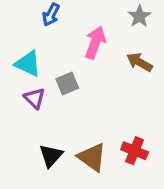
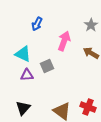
purple triangle: (35, 98) -> (27, 75), turned -48
black triangle: (51, 156) -> (23, 108), moved

